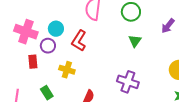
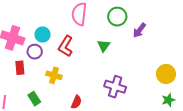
purple arrow: (168, 26) -> (139, 30), moved
green triangle: (135, 41) -> (104, 46), moved

